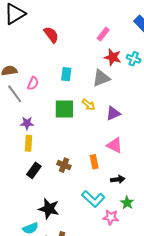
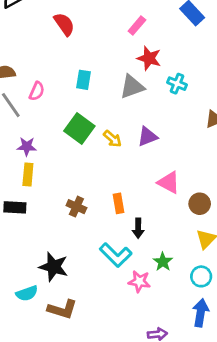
cyan cross: (134, 59) -> (177, 84), moved
yellow arrow: (88, 105) -> (112, 139), moved
green square: (64, 109) -> (79, 128), turned 35
pink triangle: (114, 145) -> (169, 182), moved
black rectangle: (34, 170) -> (15, 207), moved, turned 56
black arrow: (118, 179) -> (138, 228), moved, turned 96

